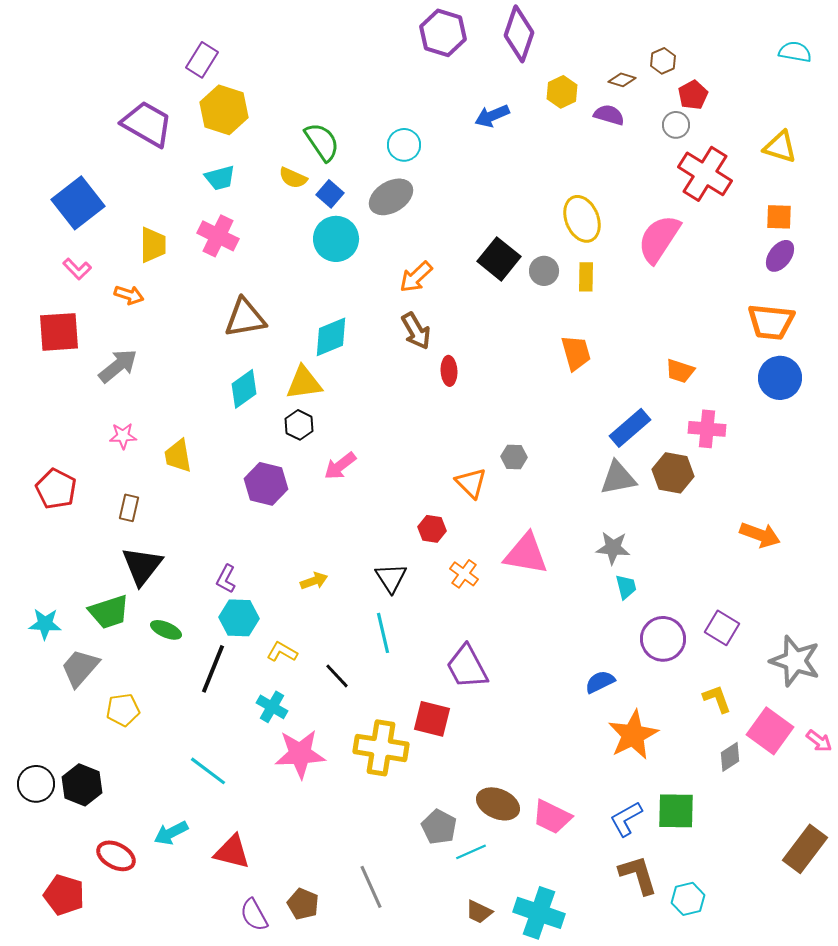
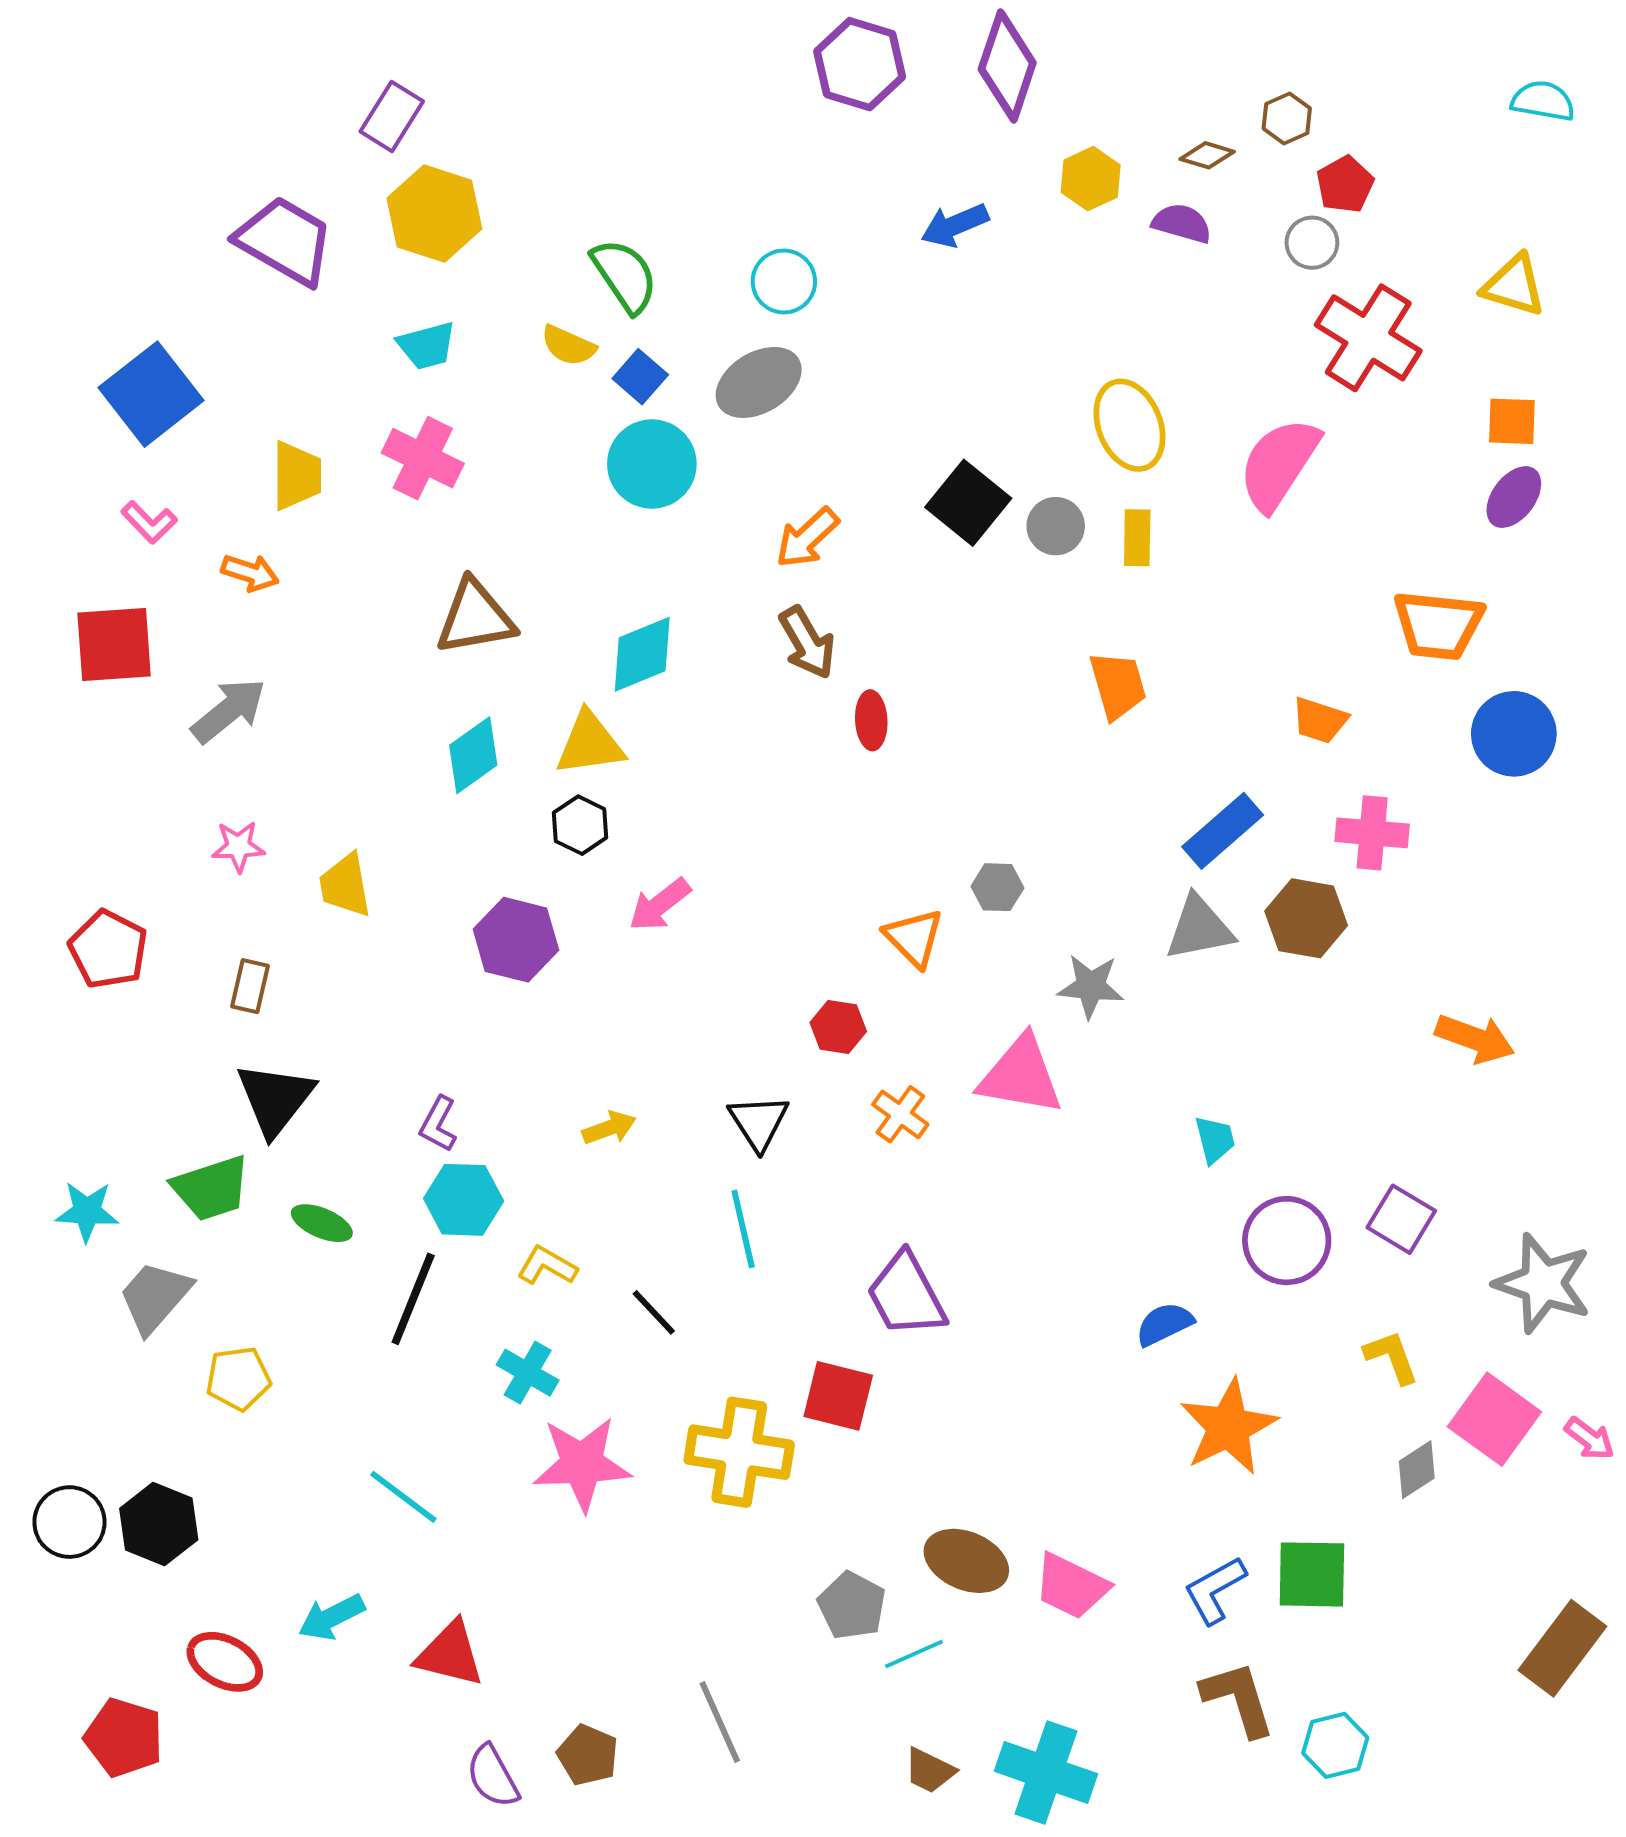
orange trapezoid: (771, 322) -> (1438, 625), moved
gray star: (613, 548) -> (1091, 986), moved

